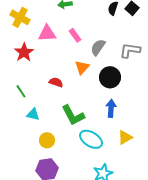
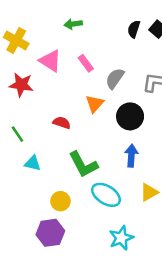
pink triangle: (47, 33) -> (50, 61), turned 36
red star: (24, 52) -> (21, 85), turned -30
yellow circle: (47, 140) -> (60, 201), moved

